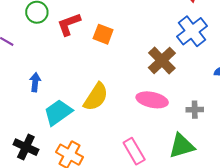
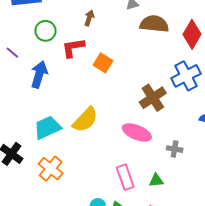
blue arrow: (35, 82) -> (39, 74), moved, size x1.5
green triangle: (182, 146) -> (156, 180), size x0.6
pink rectangle: (134, 151) -> (125, 177), moved

